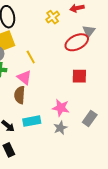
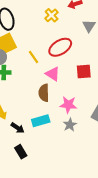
red ellipse: (77, 42) -> (60, 47), moved
pink triangle: (24, 78) -> (53, 74), moved
brown semicircle: (20, 95) -> (44, 93), moved

